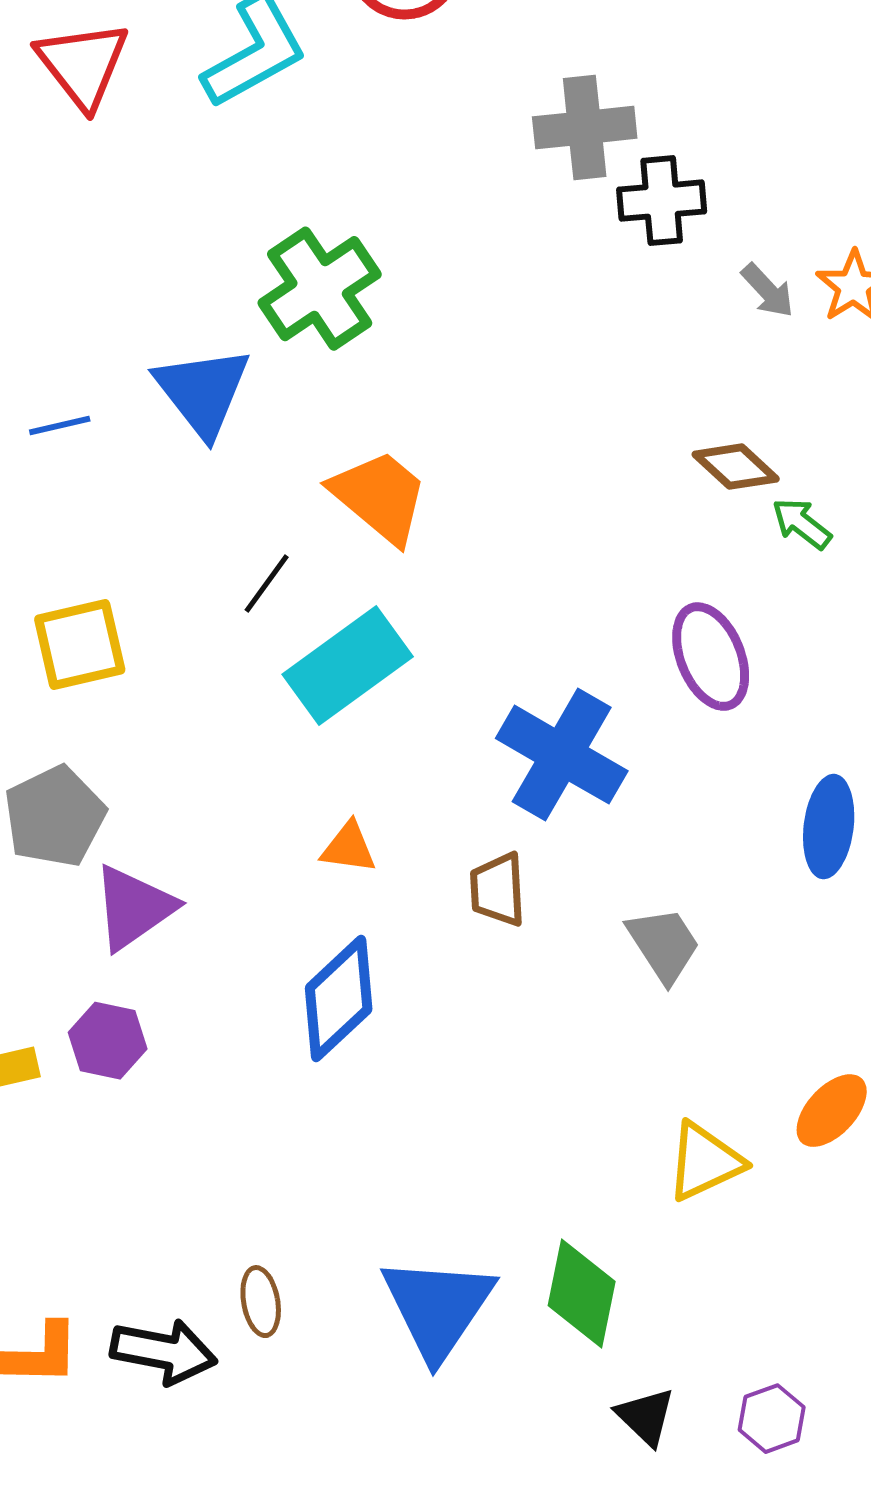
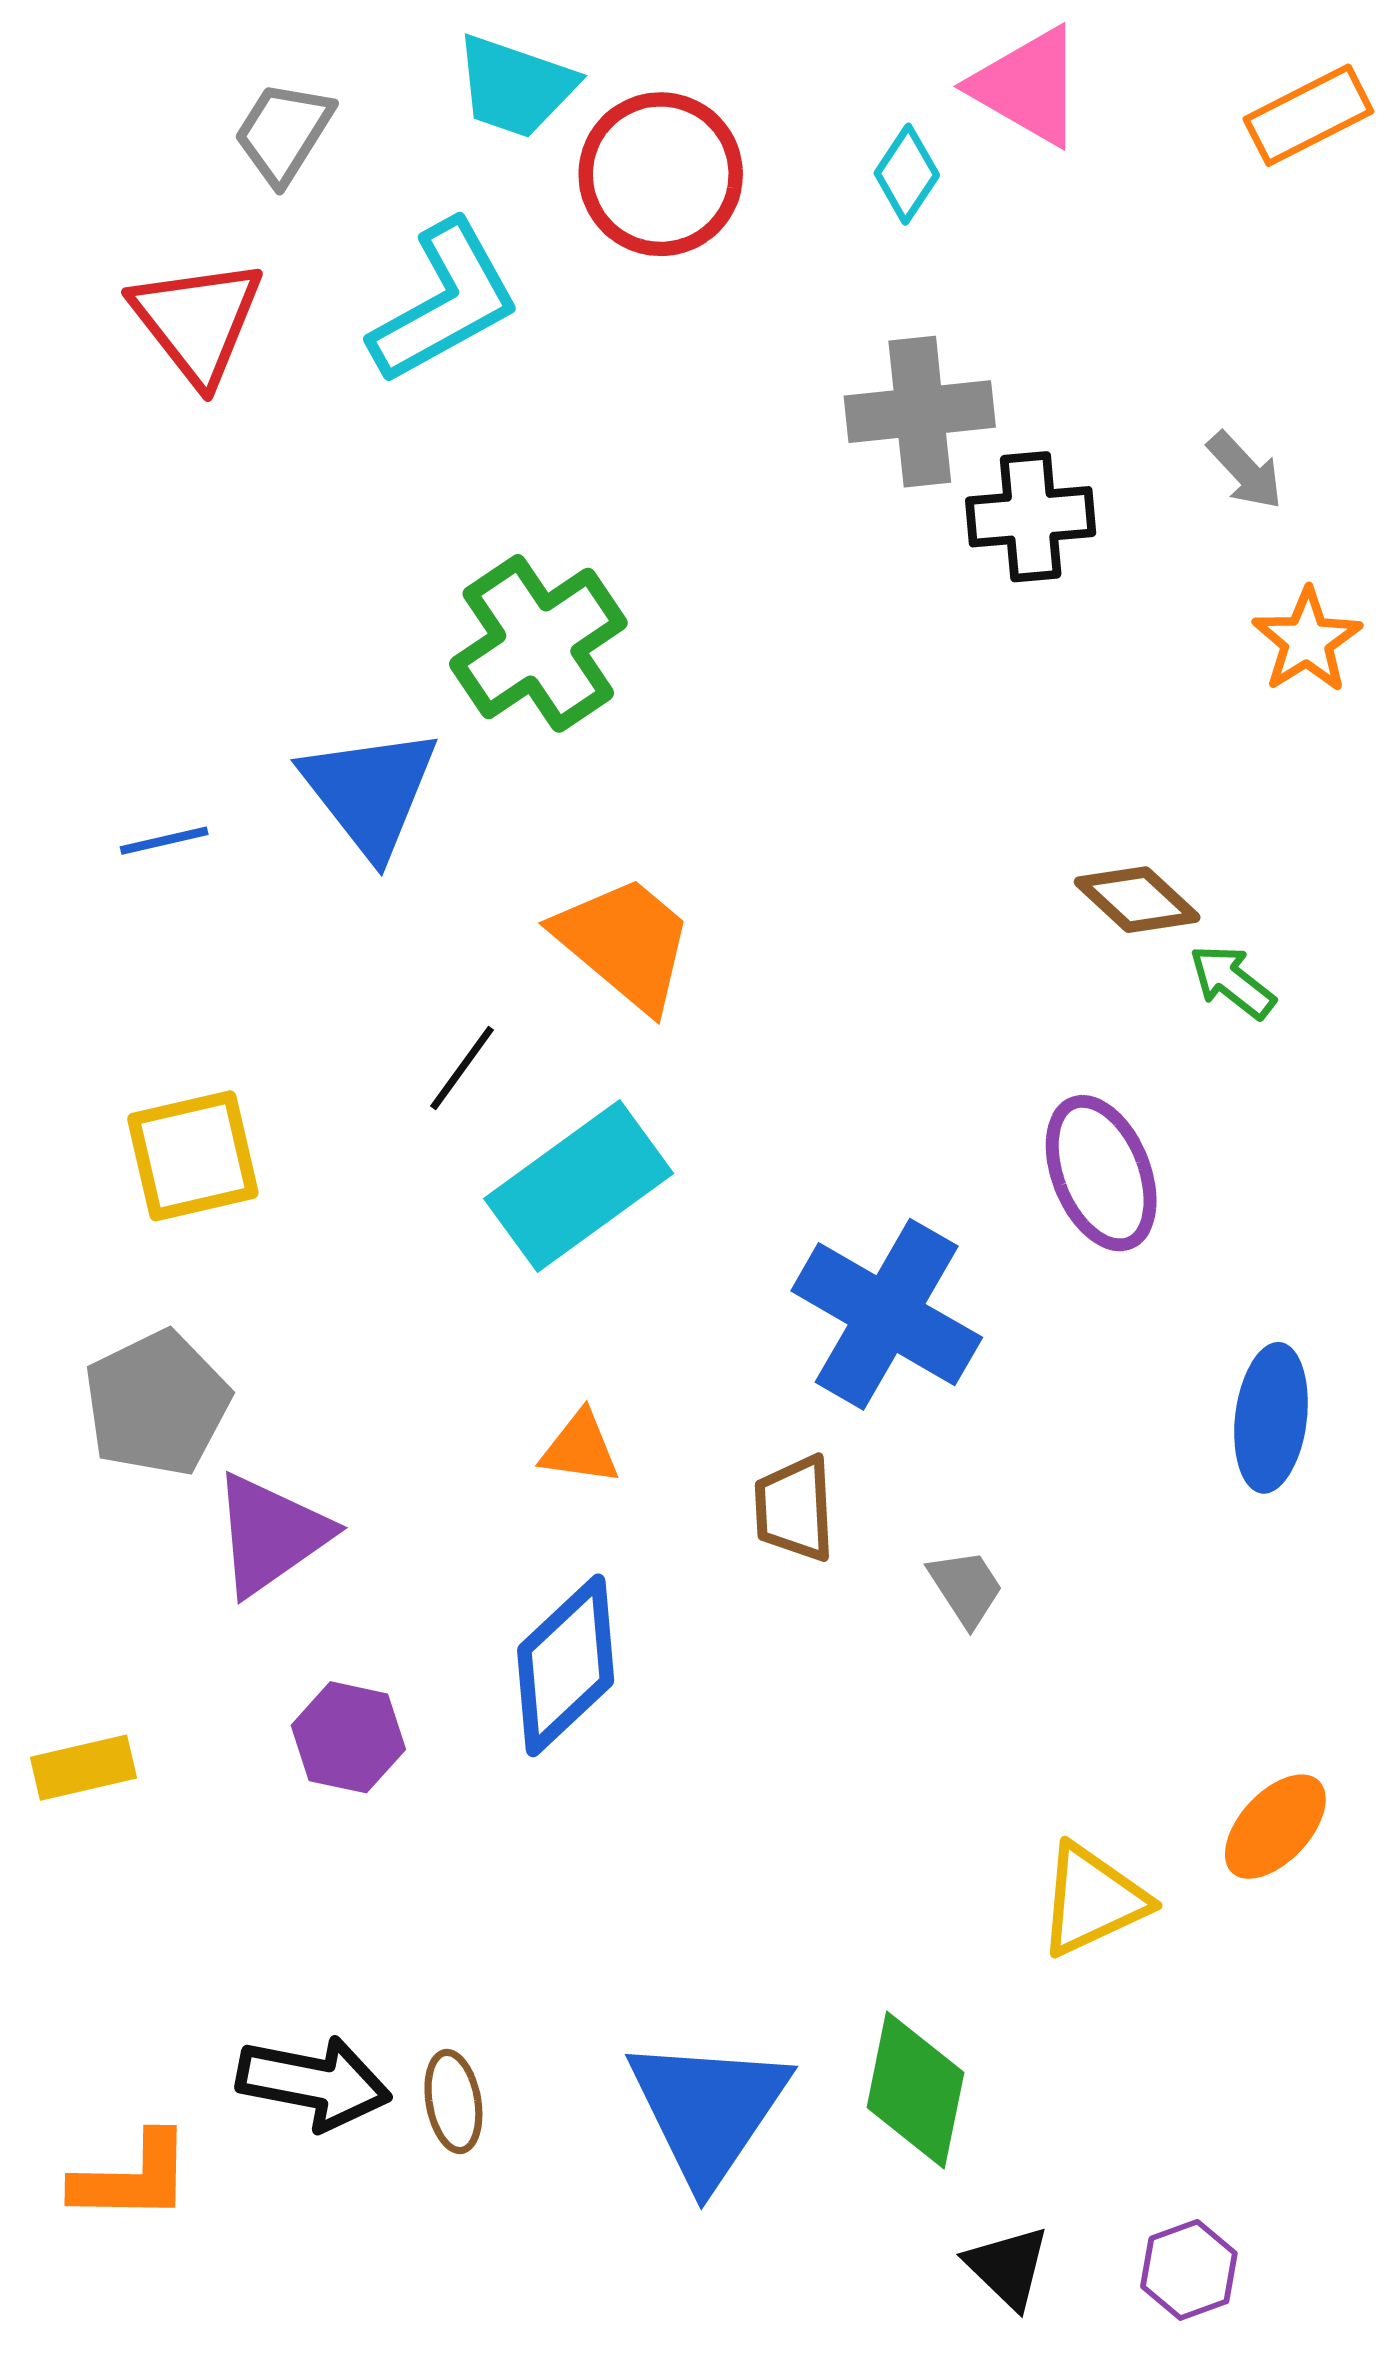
gray arrow: (768, 291) -> (1245, 471), moved
gray trapezoid: (664, 945) -> (966, 1588), moved, size x0.7
purple hexagon: (108, 1041) -> (348, 1737), moved
black arrow: (164, 1352) -> (314, 2083), moved

